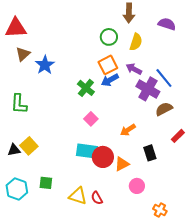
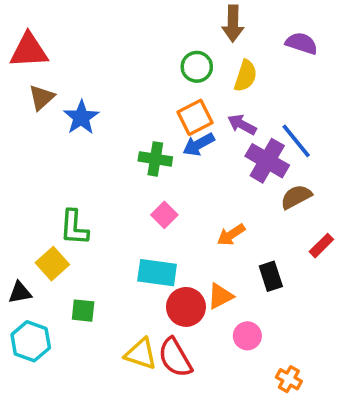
green cross: (86, 88) -> (155, 159), turned -30
green L-shape: (19, 104) -> (74, 228), moved
black triangle: (14, 150) -> (20, 293), moved
red circle: (103, 157) -> (186, 307), moved
green square: (46, 183) -> (83, 311), moved
red semicircle: (97, 198) -> (175, 358), size x1.6

